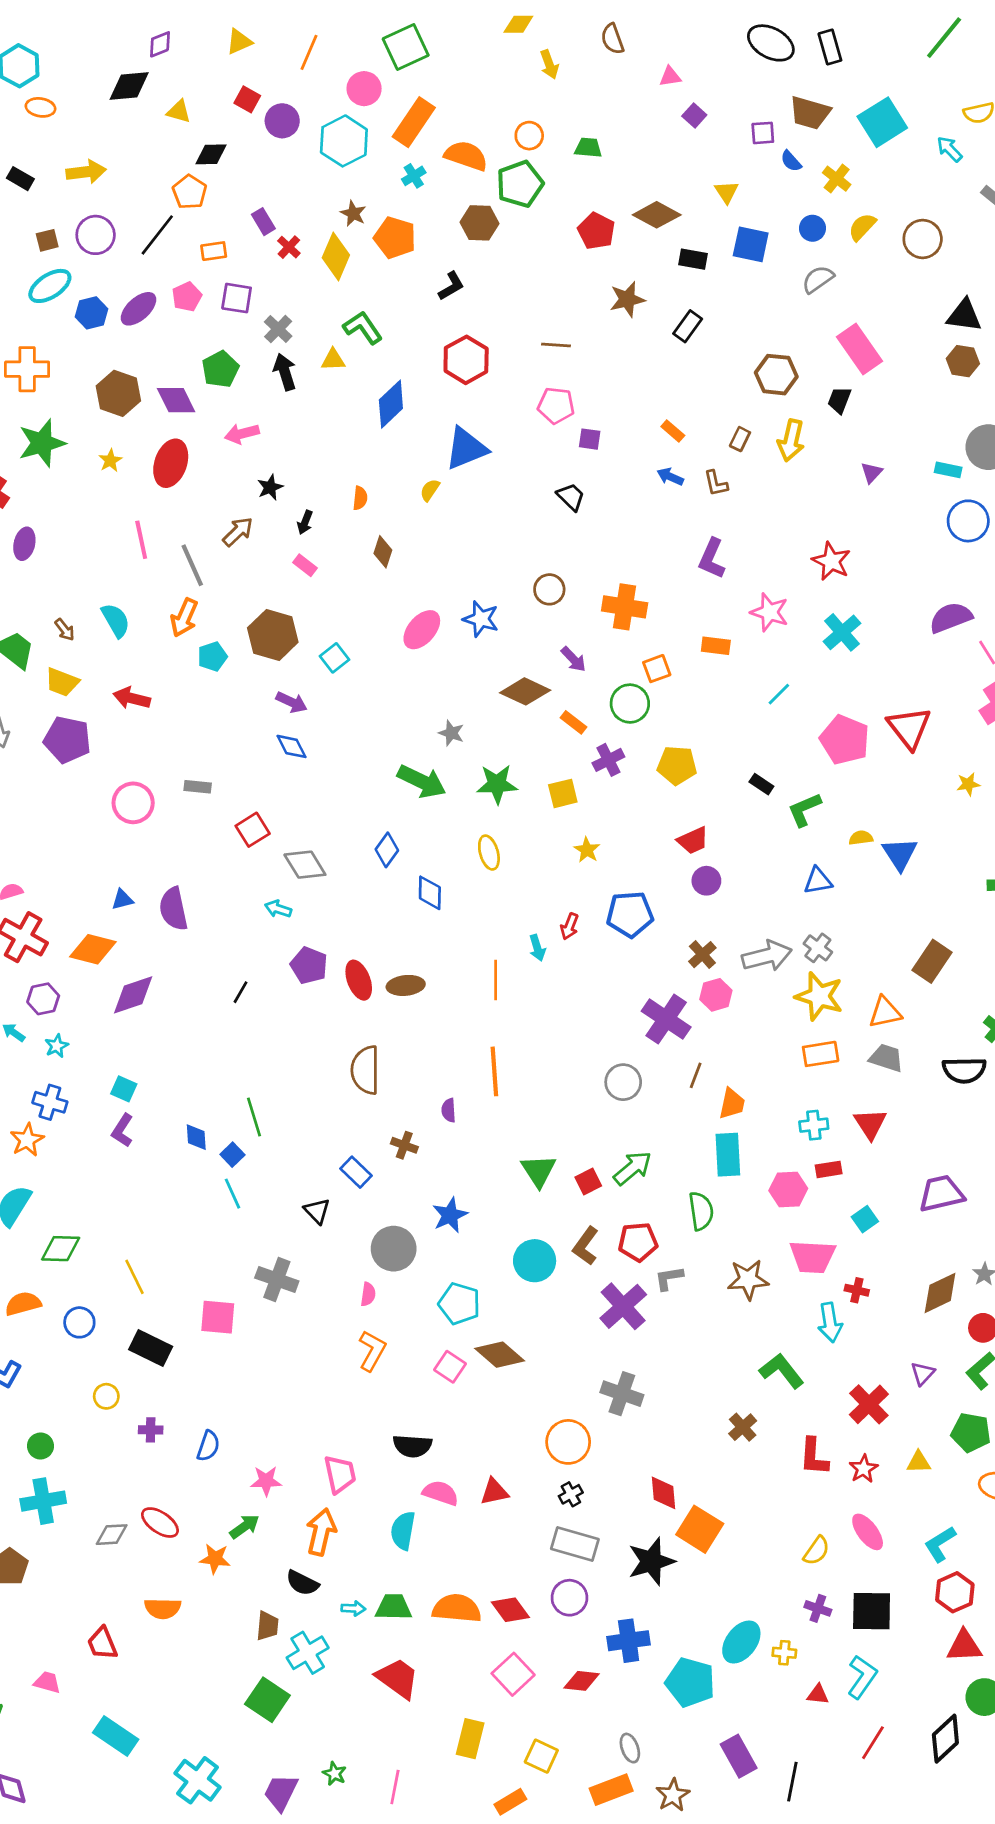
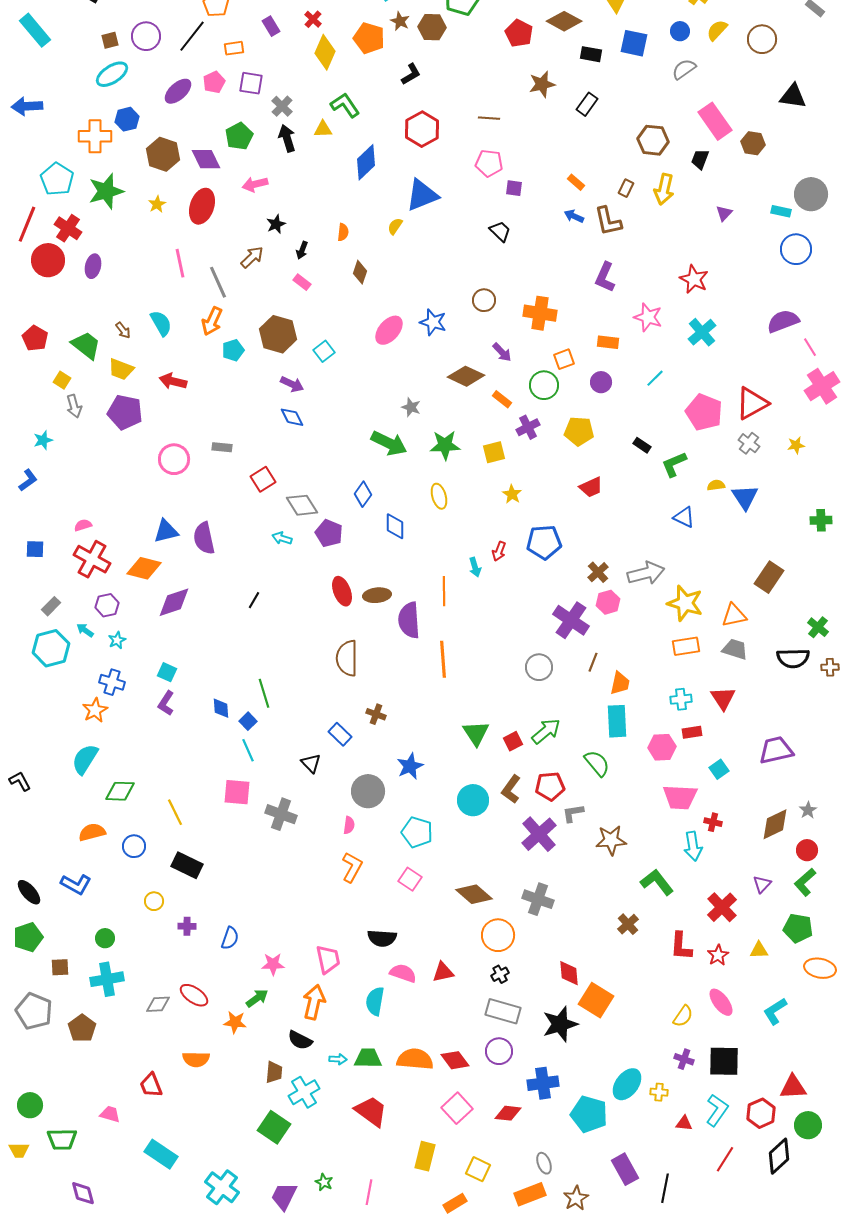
brown star: (353, 213) -> (400, 21), moved
red cross: (289, 247) -> (313, 19), moved
blue hexagon: (92, 313) -> (127, 119), moved
brown hexagon: (963, 361) -> (753, 143), moved
brown L-shape: (716, 483) -> (608, 221), size x1.5
red triangle: (909, 728) -> (752, 403), turned 39
purple circle: (706, 881) -> (601, 382), moved
blue triangle: (818, 881) -> (684, 517), turned 35
blue triangle: (122, 900) -> (166, 531), size x1.5
gray cross: (818, 948) -> (749, 443), moved
purple pentagon: (309, 965) -> (329, 533), moved
purple semicircle: (449, 1110) -> (409, 620), moved, size x2.0
green semicircle: (701, 1211) -> (597, 763), turned -32
brown star: (748, 1279) -> (611, 840), moved
pink square: (218, 1317) -> (237, 792), moved
brown diamond: (500, 1355) -> (474, 894), moved
red hexagon: (955, 1592) -> (761, 1113), moved

